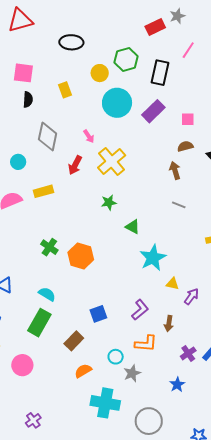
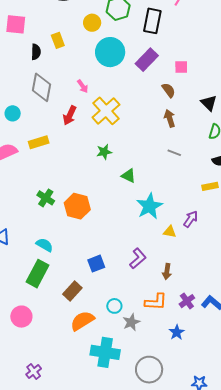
black semicircle: (28, 100) -> (36, 52), moved
brown semicircle: (185, 146) -> (169, 90), moved, turned 70
purple arrow: (191, 296) -> (191, 219), moved
orange L-shape: (146, 343) -> (156, 302), moved
orange semicircle: (83, 371) -> (82, 321), size x1.4

